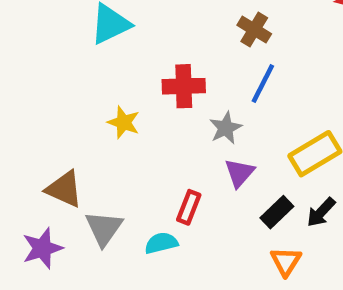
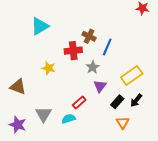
brown cross: (254, 30) -> (89, 36), moved
brown triangle: (64, 189) -> (18, 87), moved
red rectangle: (189, 207) -> (79, 103), turned 32
purple star: (42, 248) -> (18, 125), turned -30

